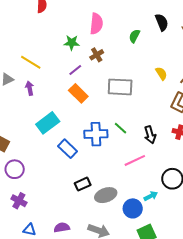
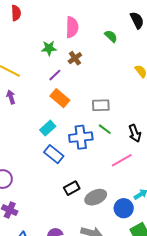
green semicircle: (134, 36) -> (111, 36), turned 112
gray rectangle: (120, 87) -> (101, 105), moved, size x0.7
cyan rectangle: (48, 123) -> (48, 128), moved, size x0.7

